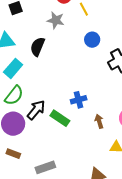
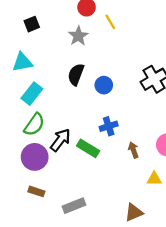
gray star: (56, 20) -> (78, 36), turned 30
blue circle: (92, 40) -> (104, 85), moved
black semicircle: (38, 47) -> (76, 74), moved

